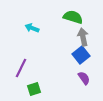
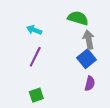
purple line: (21, 68) -> (35, 57), moved
purple semicircle: (84, 78) -> (90, 83), turned 48

